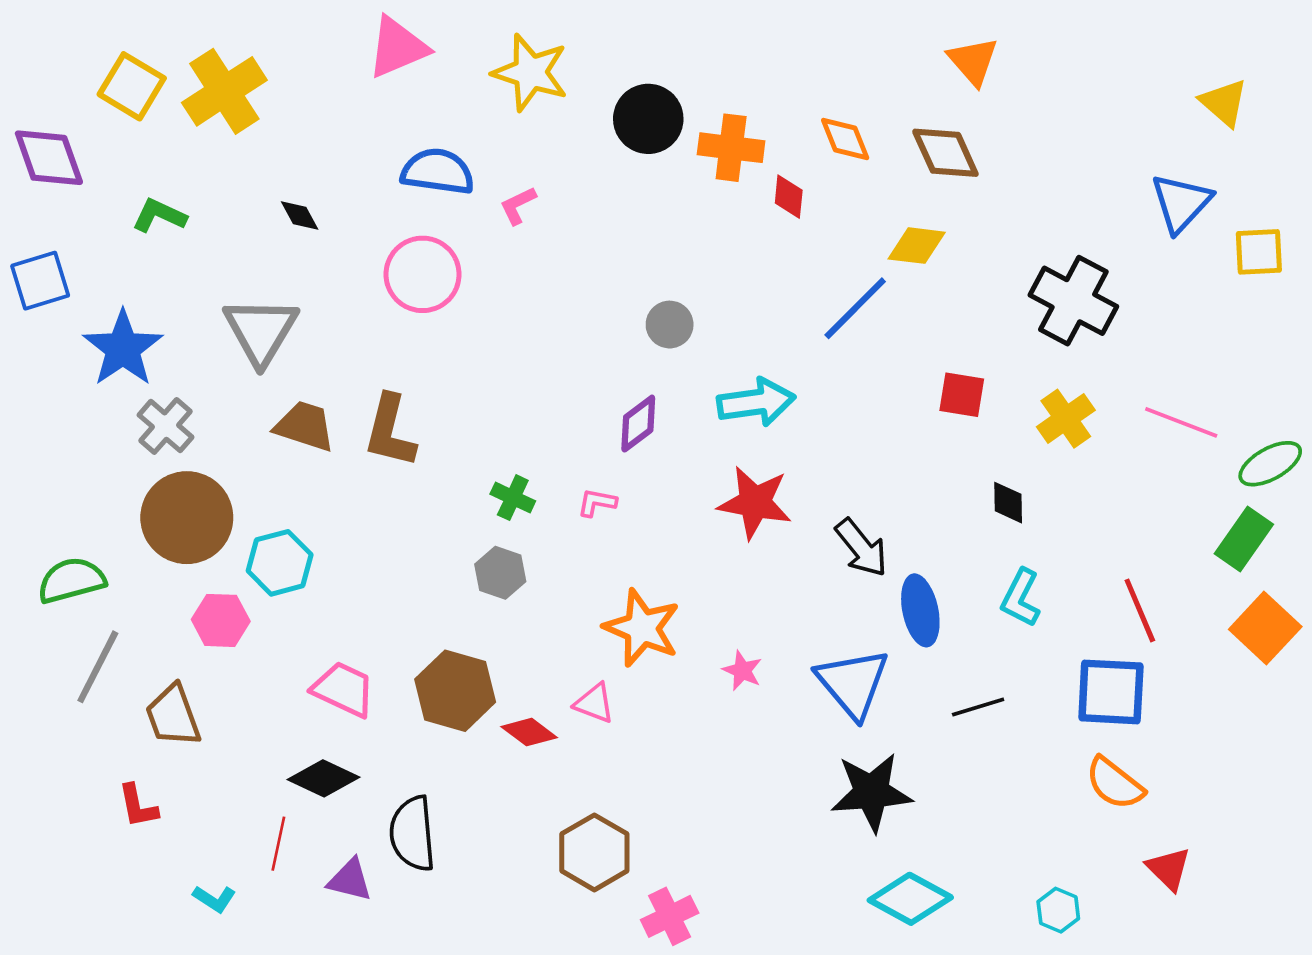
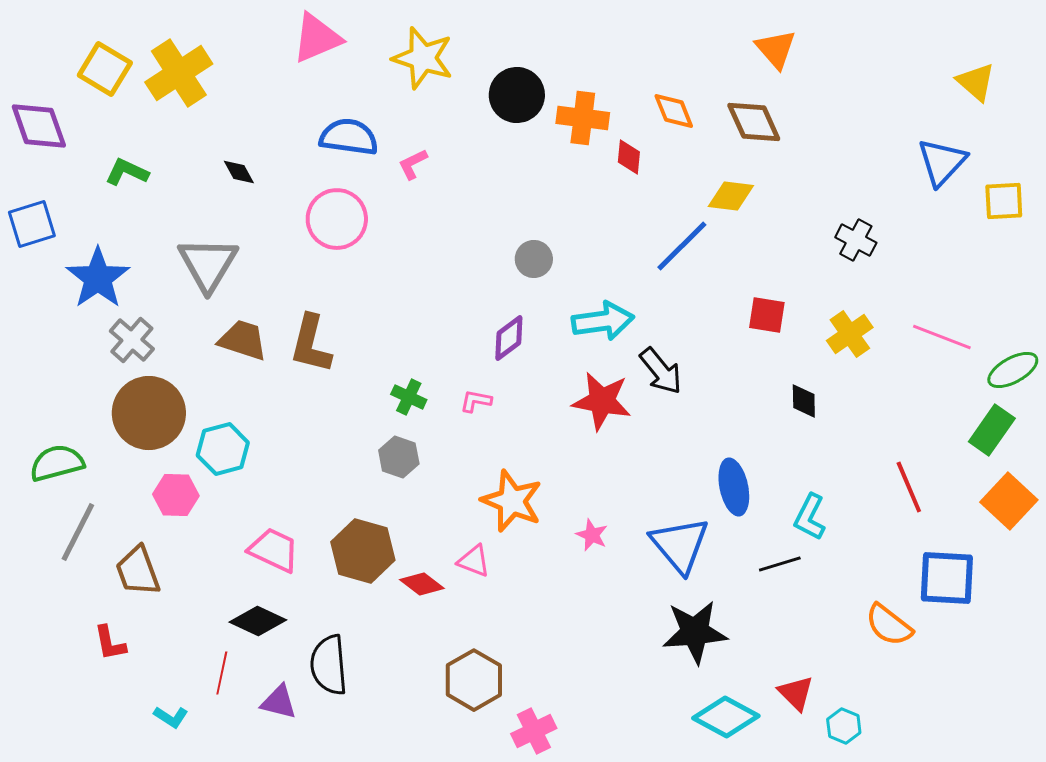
black cross: (1073, 301) -> (856, 240), size x0.6
black arrow: (861, 548) -> (661, 371), moved
cyan L-shape: (1021, 598) -> (810, 517), moved
blue square: (1111, 692) -> (947, 578), moved
red triangle: (1169, 869) -> (796, 693), moved

